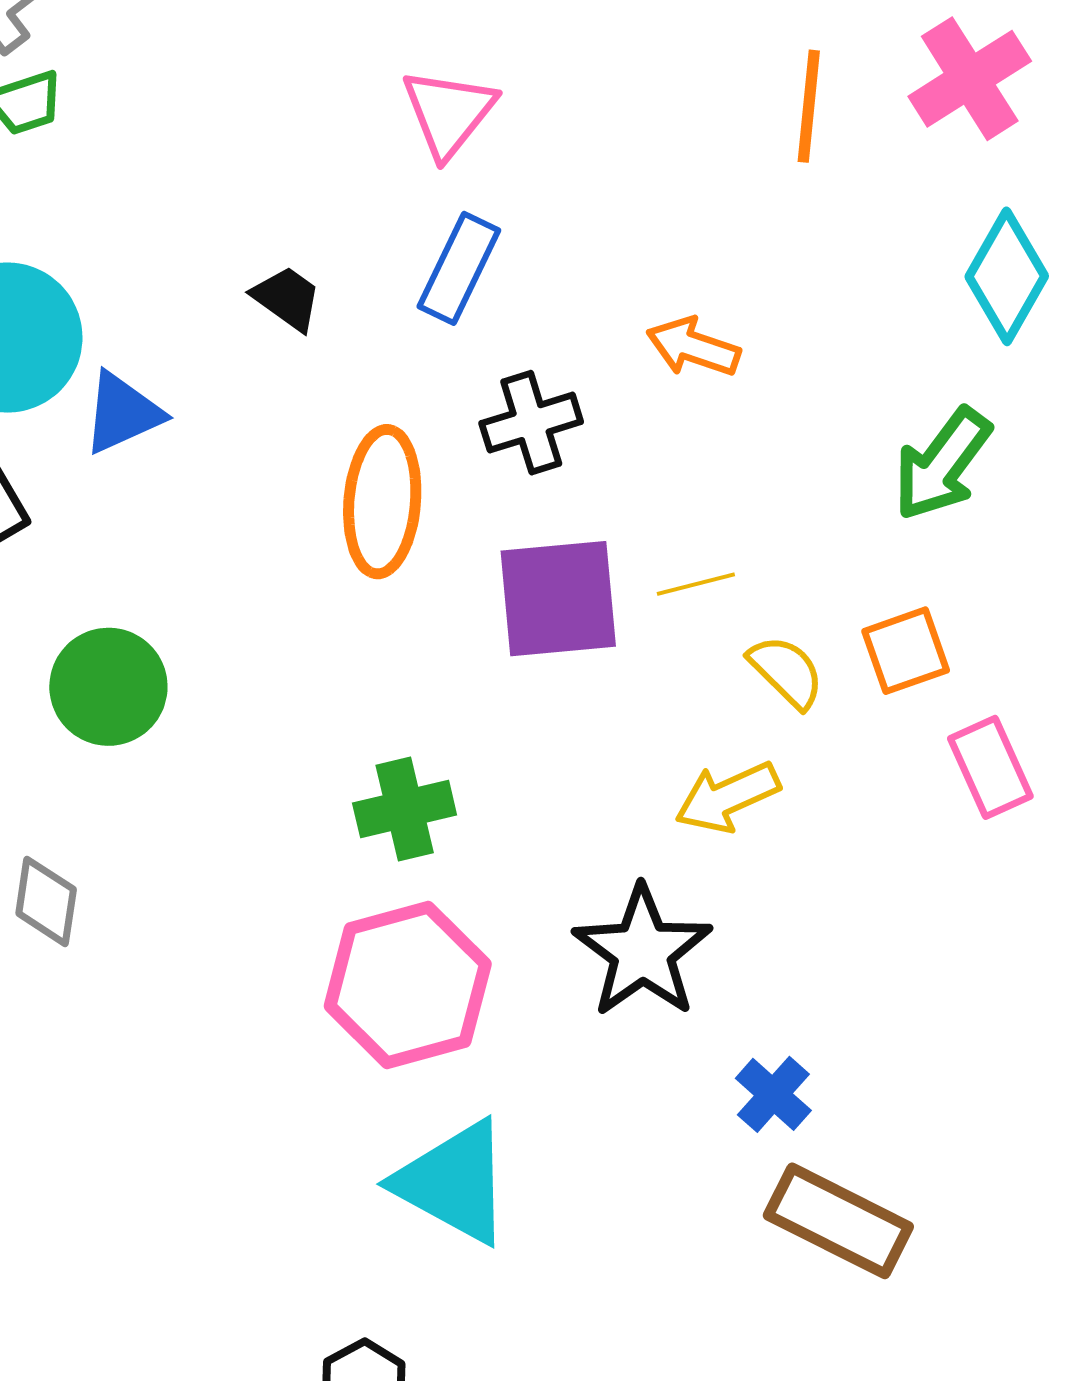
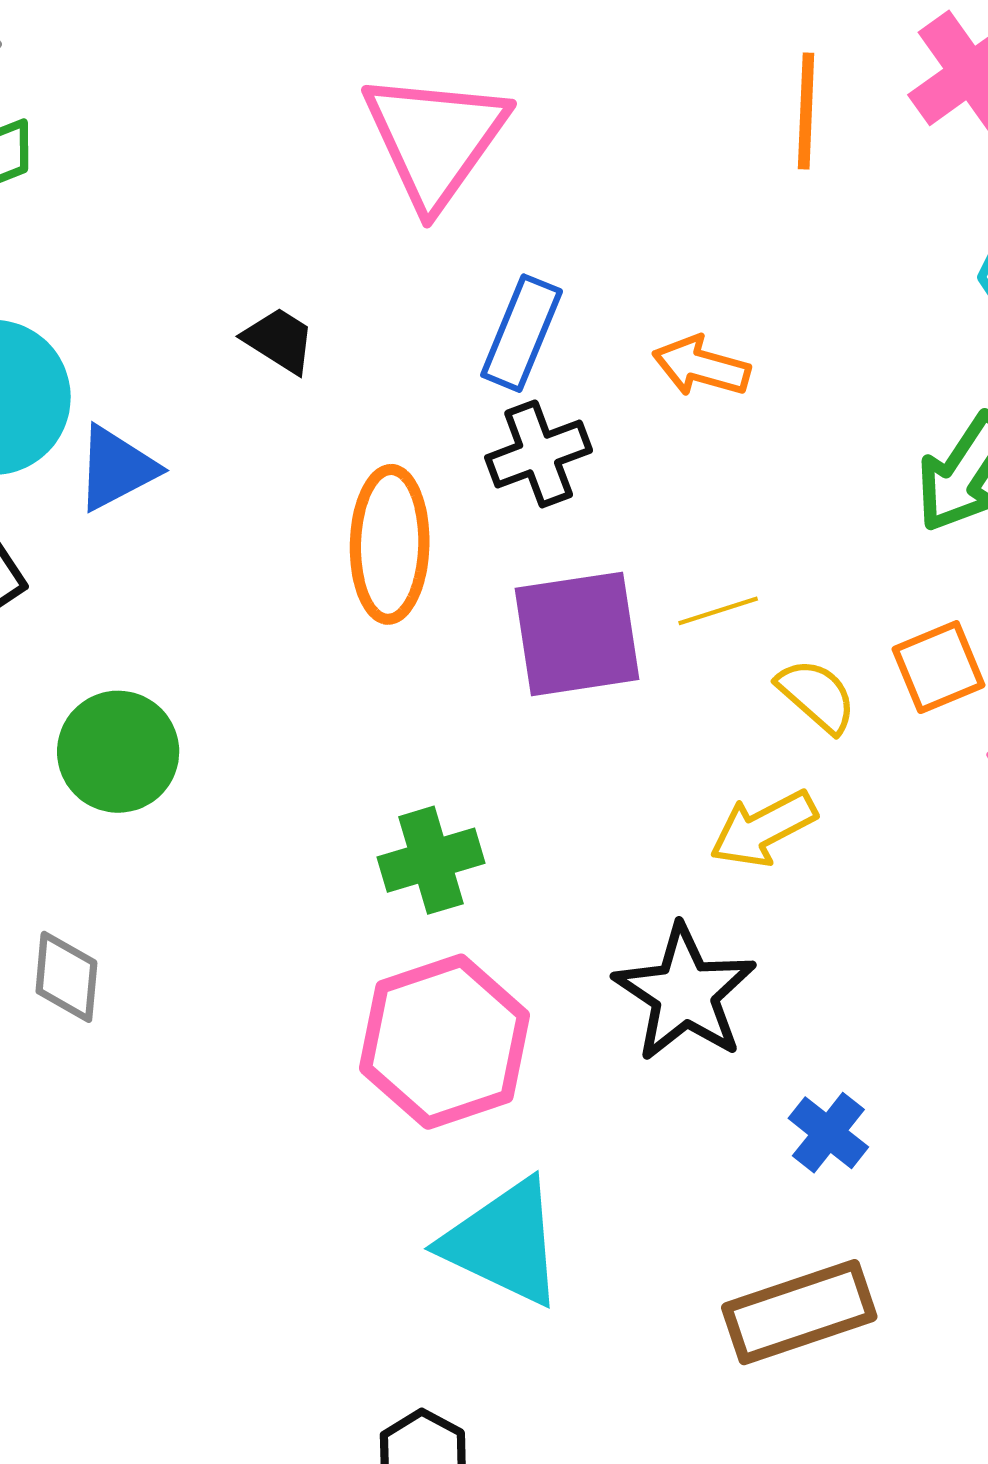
pink triangle: (449, 113) -> (435, 139), size x1.5
blue rectangle: (459, 268) -> (522, 333), moved
brown rectangle: (838, 1221) -> (799, 1312), moved, turned -42

